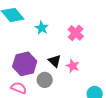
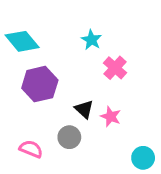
cyan star: (42, 28) -> (91, 40), moved
purple hexagon: (25, 64) -> (40, 84), moved

